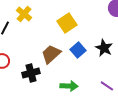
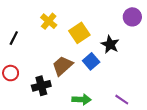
yellow cross: (24, 14) -> (49, 21), moved
black star: (104, 48) -> (110, 44), moved

